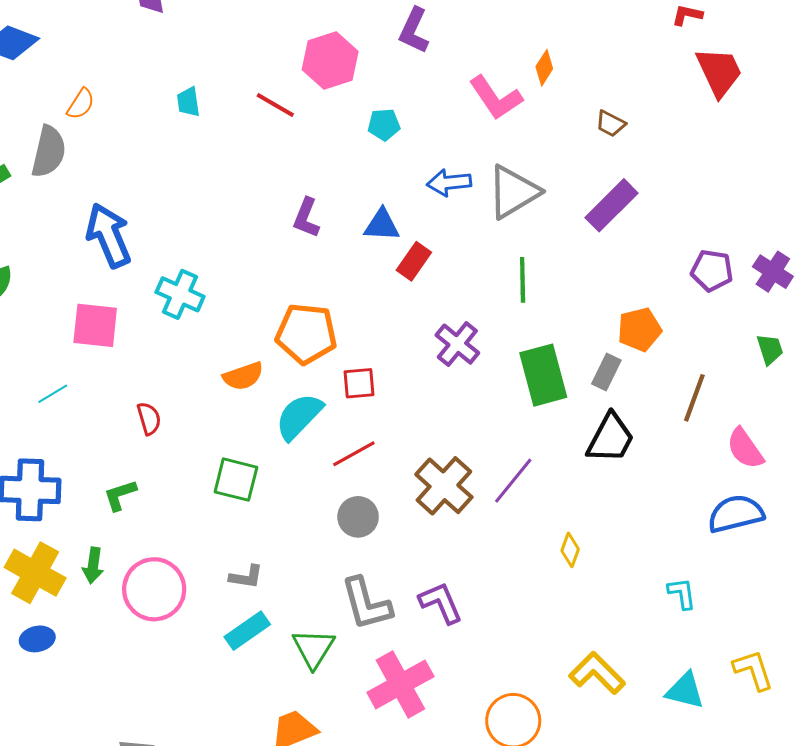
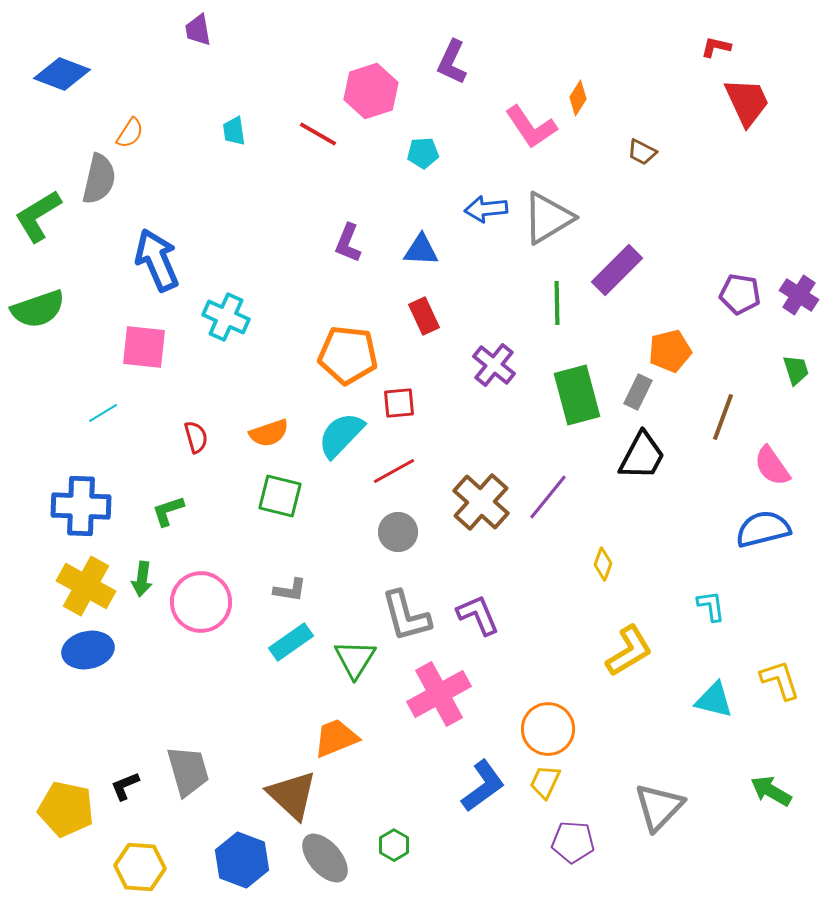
purple rectangle: (612, 205) -> (617, 270), moved
red rectangle: (414, 261) -> (424, 316), moved, turned -60
orange semicircle: (243, 376) -> (269, 433), moved
blue ellipse: (37, 639) -> (88, 650), size x1.5
yellow L-shape: (597, 673) -> (629, 651), moved, turned 104

